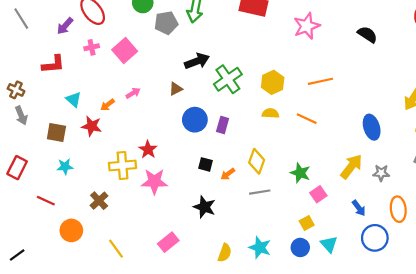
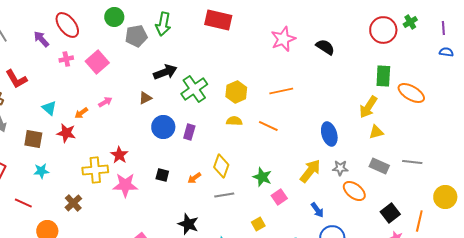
purple arrow: (65, 26) -> (41, 39), turned 96
pink star: (307, 26) -> (283, 39), moved
red L-shape: (53, 64) -> (16, 79), moved, turned 65
black square: (206, 164) -> (162, 175), moved
gray star: (381, 173) -> (340, 168), moved
black star: (204, 207) -> (188, 224), moved
orange ellipse: (398, 209) -> (354, 191), moved, turned -45
yellow square: (307, 223) -> (258, 224), moved

